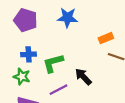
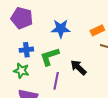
blue star: (67, 18) -> (61, 29), moved
purple line: (58, 90) -> (56, 81), turned -48

